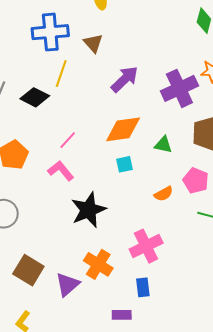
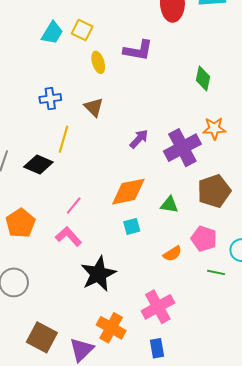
blue cross: (50, 32) -> (50, 99), size x0.6
purple arrow: (125, 79) -> (139, 139), moved, size x0.7

